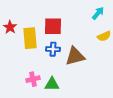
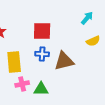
yellow rectangle: (30, 38) -> (14, 62), moved

